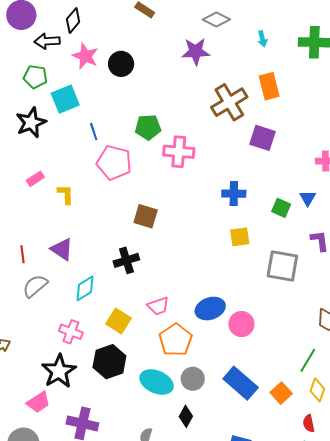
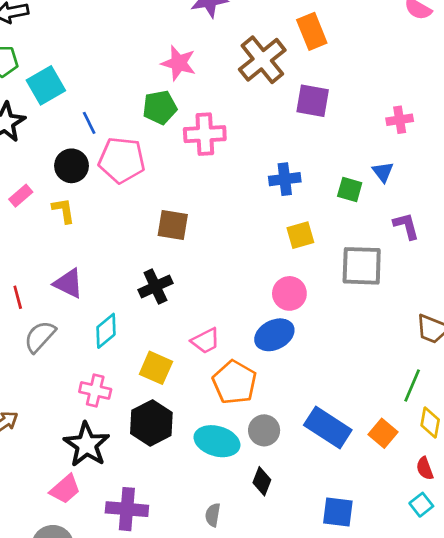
pink star: (85, 56) -> (179, 63), moved
black circle: (121, 64) -> (72, 166), moved
pink circle: (241, 324) -> (289, 293), moved

